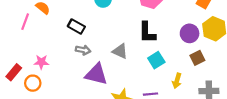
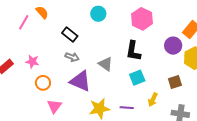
purple circle: (190, 33) -> (173, 46), moved
orange circle: (33, 83) -> (43, 83), moved

